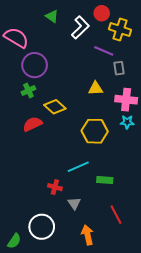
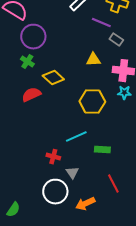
gray rectangle: (119, 68) -> (116, 40), turned -48
green cross: (28, 91) -> (27, 62), turned -32
white circle: (42, 227) -> (55, 192), moved
orange arrow: (87, 235) -> (85, 204), turned -102

